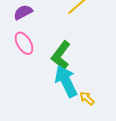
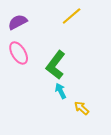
cyan arrow: (66, 81) -> (61, 91), size x0.5

